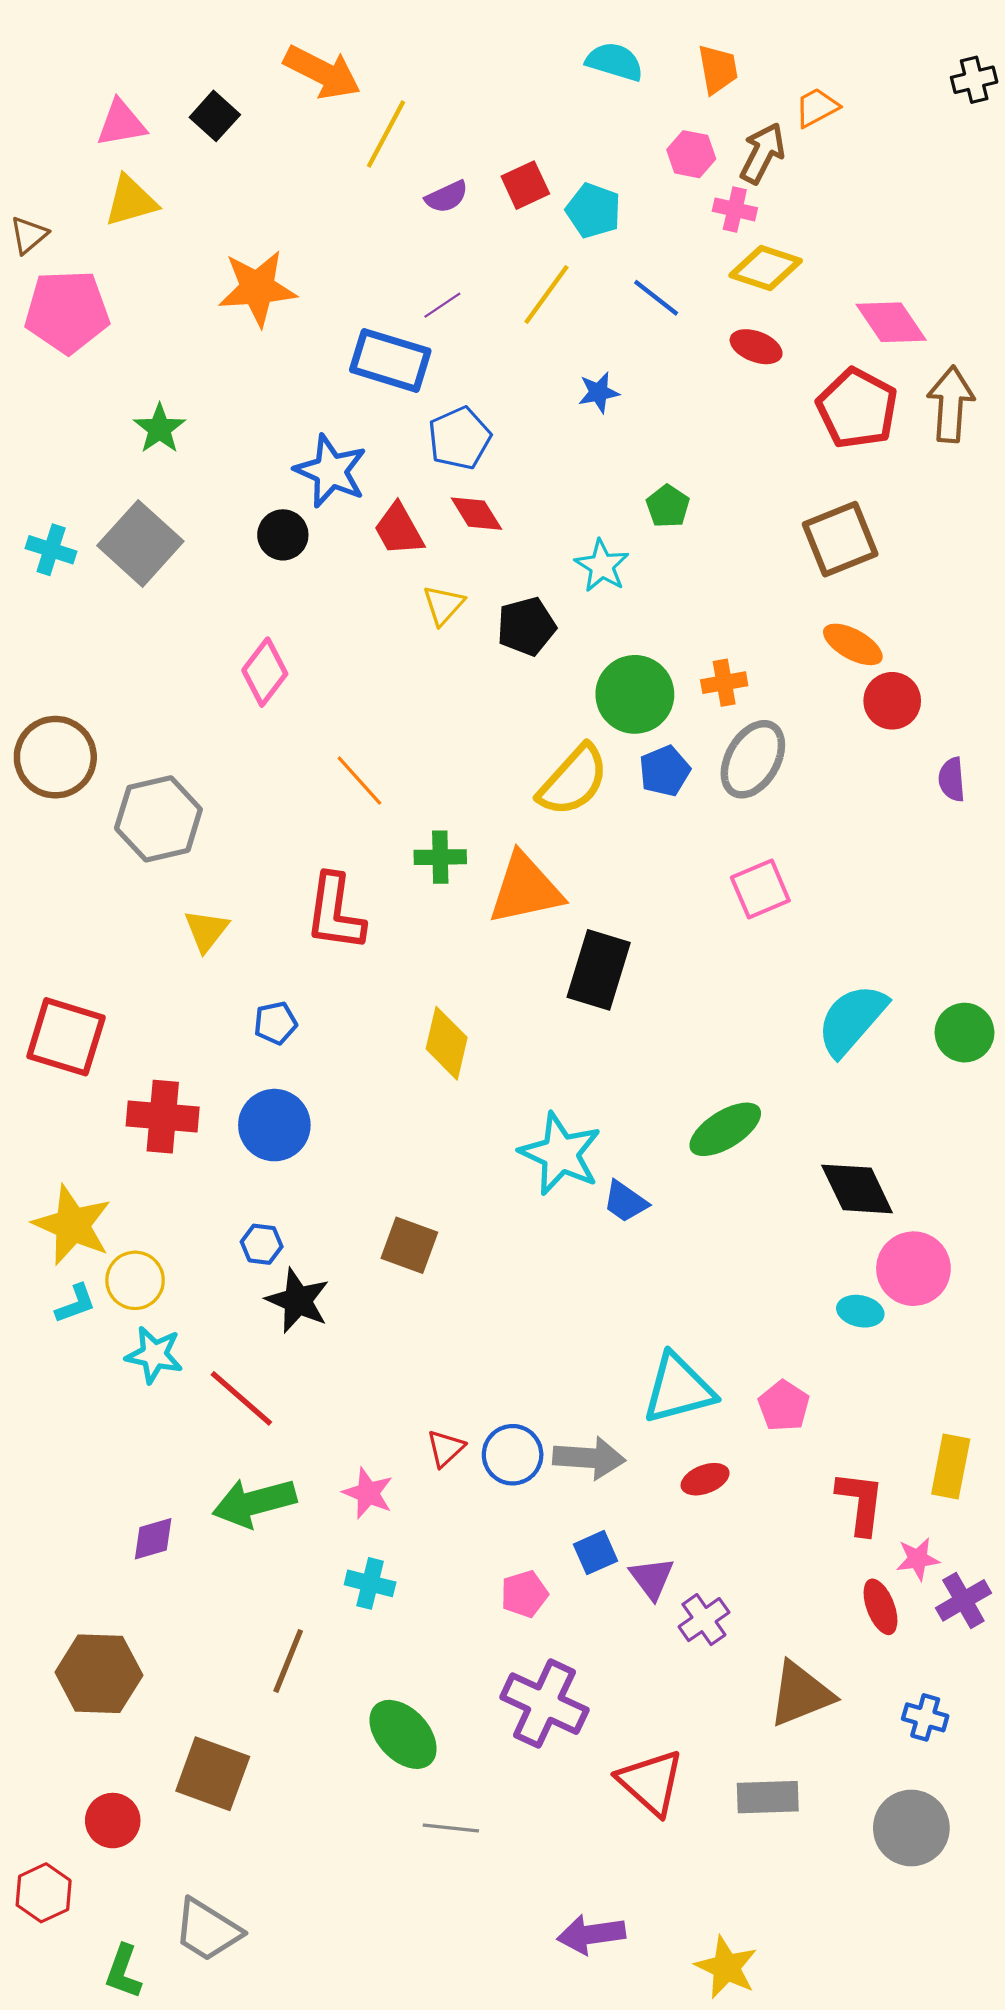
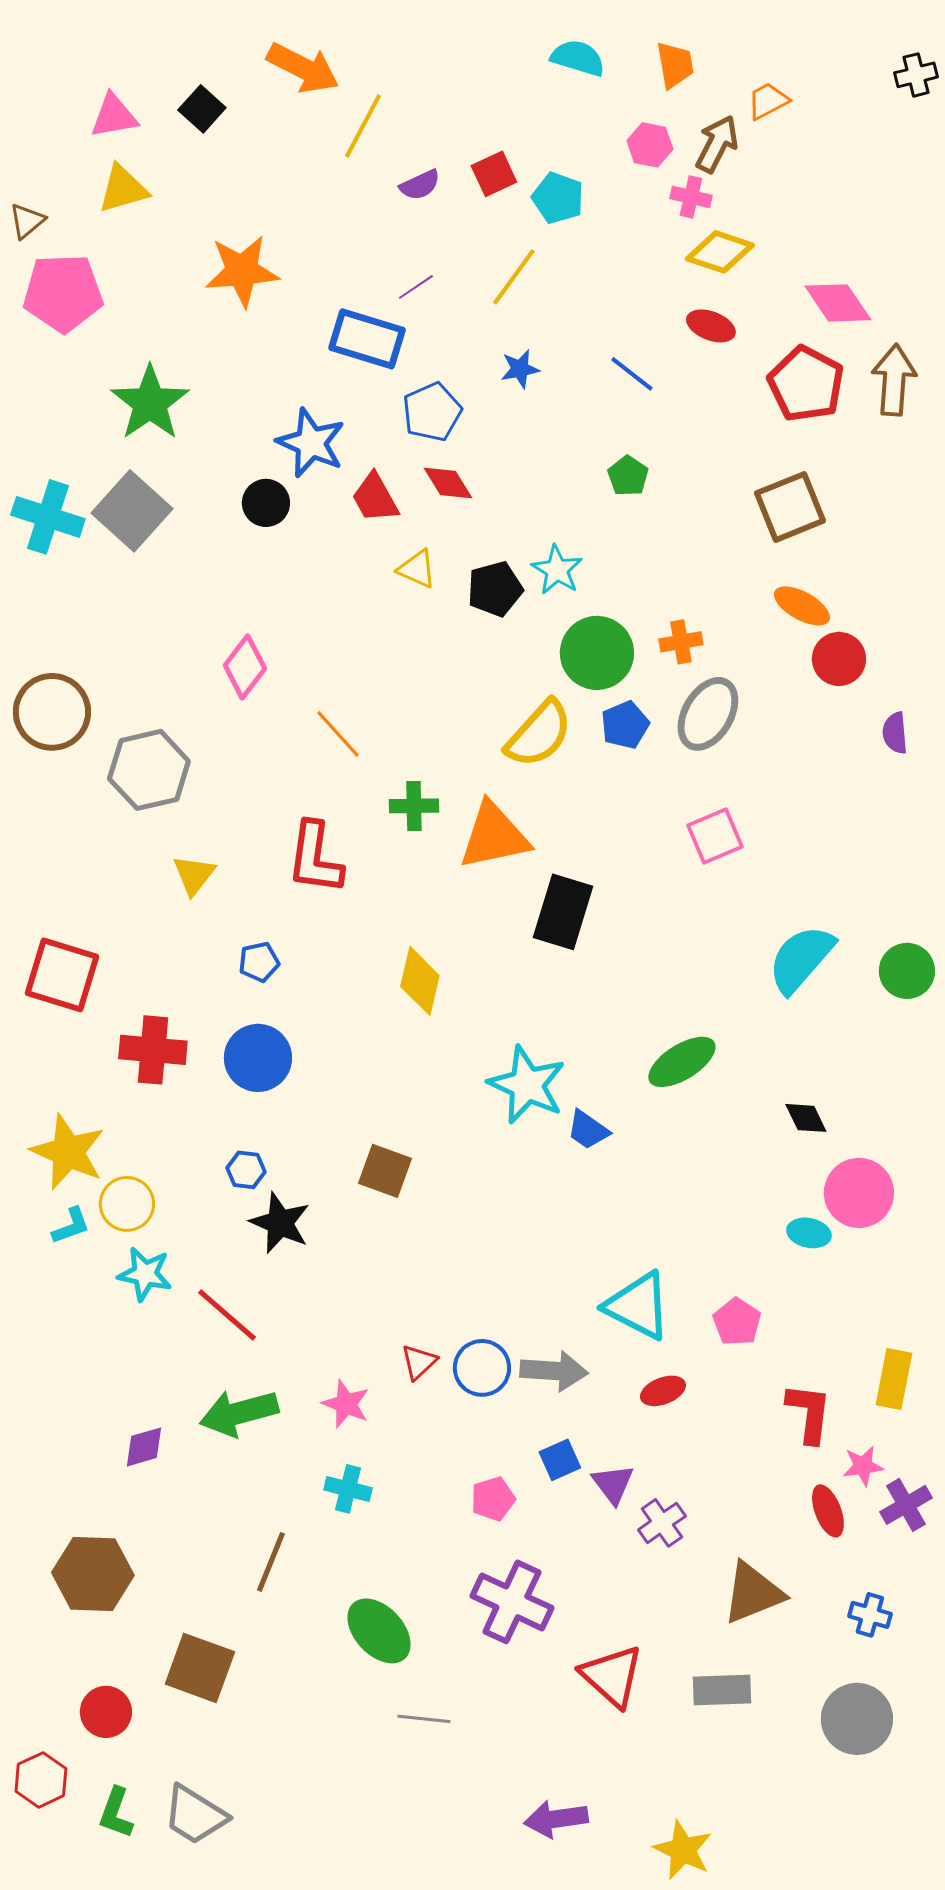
blue line: (656, 298) -> (632, 374), moved
blue star: (599, 392) -> (520, 369), moved
green star: (160, 429) -> (150, 403), size x1.6
cyan cross: (51, 550) -> (48, 517), size x1.5
cyan star: (602, 566) -> (557, 570), moved
yellow triangle: (443, 605) -> (417, 569), turned -48
pink diamond: (265, 672) -> (245, 667), moved
black diamond: (857, 1189) -> (806, 1118), size x0.6
cyan triangle: (678, 1389) -> (638, 1306), turned 42
green L-shape: (123, 1972) -> (116, 1813), moved

